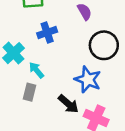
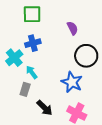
blue cross: (47, 32) -> (33, 43), moved
black arrow: (68, 104) -> (45, 108), moved

